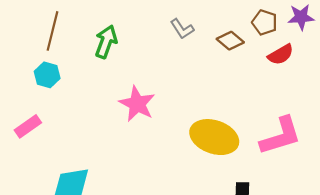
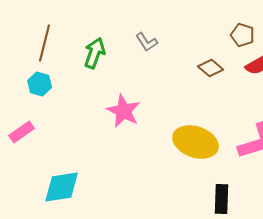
gray L-shape: (182, 29) -> (147, 42), moved
brown diamond: (230, 41) -> (211, 68), moved

